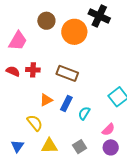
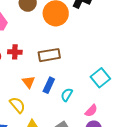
brown rectangle: (67, 73) -> (49, 55), turned -30
orange triangle: (46, 100) -> (28, 82), turned -40

